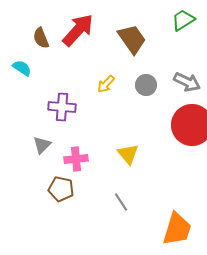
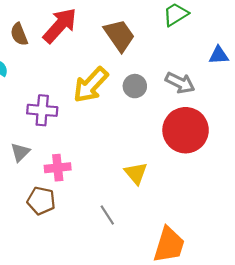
yellow arrow: (106, 84) -> (91, 85), size x1.8
yellow triangle: (128, 154) -> (136, 173), moved

